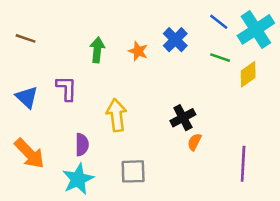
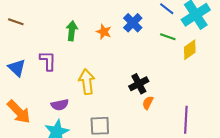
purple semicircle: (82, 145) -> (60, 105), turned 78

